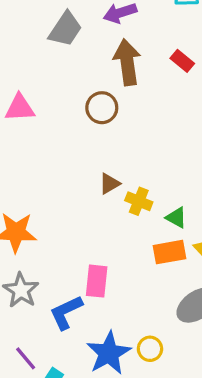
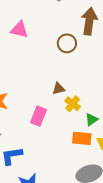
green triangle: (176, 218) -> (92, 120), turned 40
pink rectangle: (97, 281) -> (39, 116), moved

